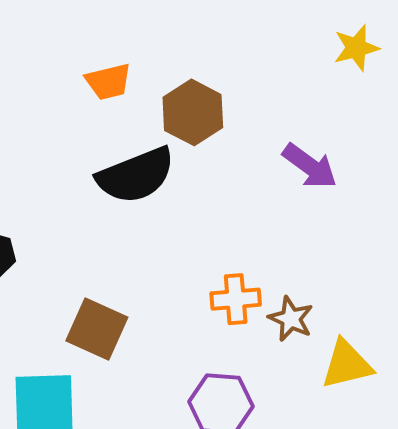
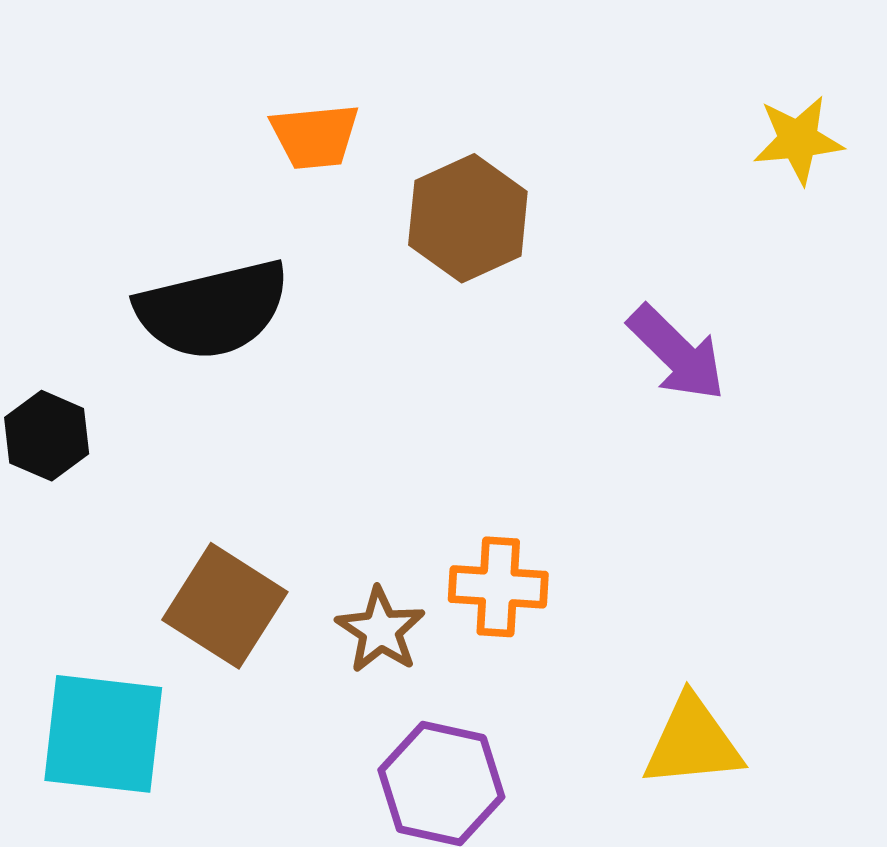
black semicircle: (136, 175) -> (213, 310), moved
brown star: (291, 319) -> (380, 630), moved

